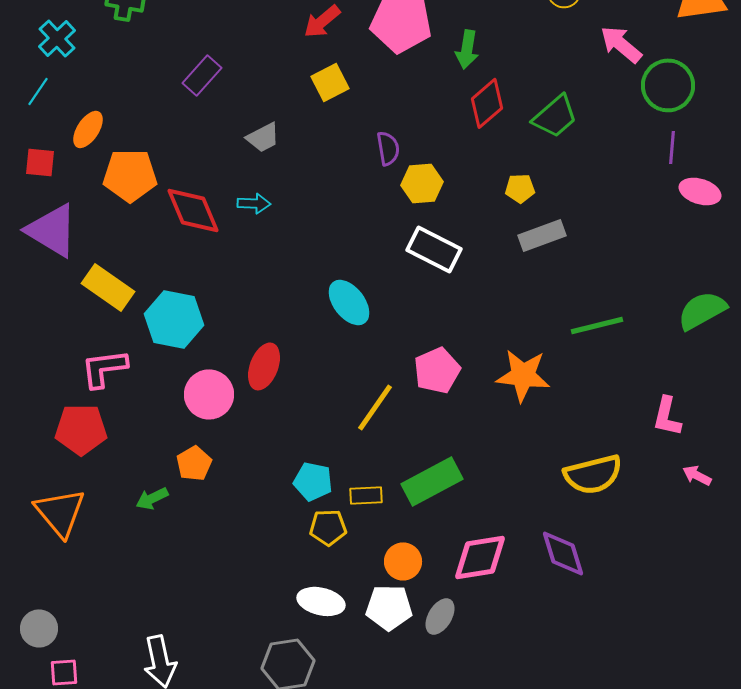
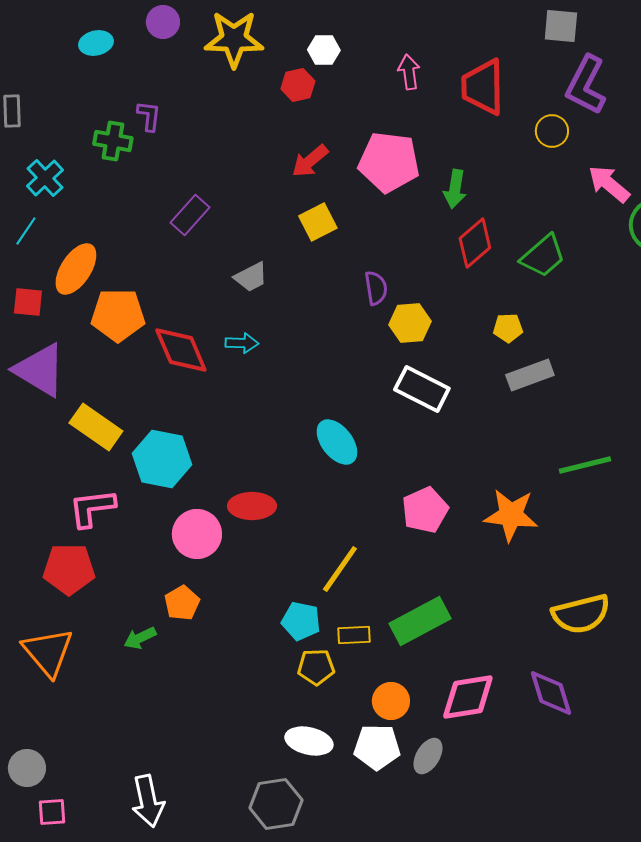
orange ellipse: (88, 129) -> (76, 269), size x1.4
red ellipse: (264, 366) -> (252, 506), turned 69
yellow line: (375, 407) -> (340, 569), moved

